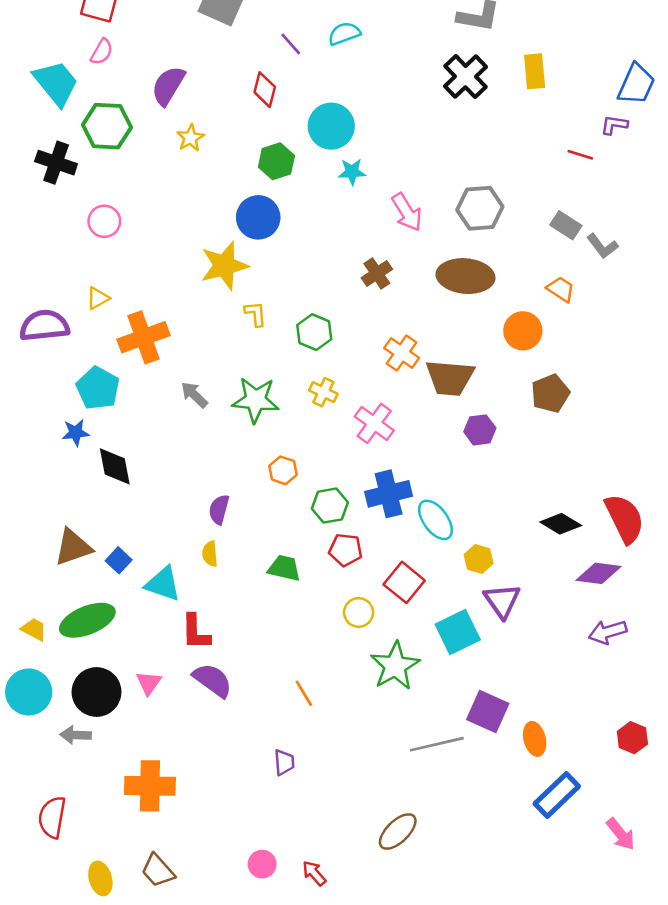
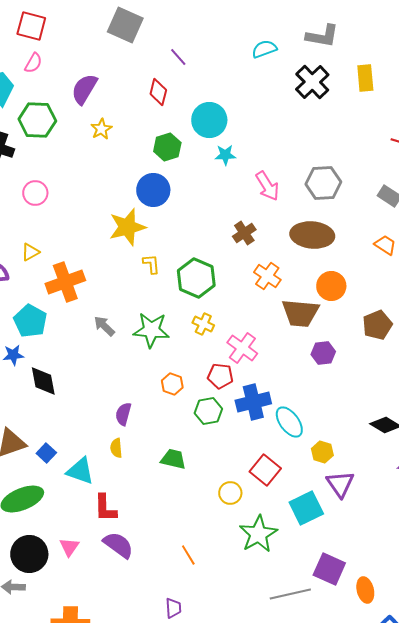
cyan semicircle: (344, 34) -> (264, 49), moved
orange circle: (523, 331) -> (331, 286), moved
green hexagon: (314, 332) -> (196, 278), size x1.4
orange cross: (402, 353) -> (267, 276), moved
red pentagon: (346, 550) -> (220, 376), moved

